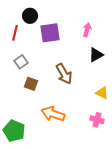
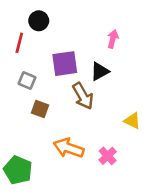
purple square: (50, 33) -> (65, 64), moved
black triangle: (96, 55) -> (100, 71), moved
gray square: (21, 62) -> (27, 80), turned -32
pink cross: (97, 120) -> (108, 156), moved, turned 32

